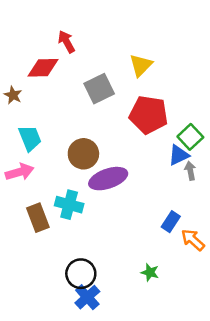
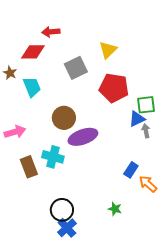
red arrow: (66, 42) -> (51, 32), turned -66
green square: (190, 137) -> (146, 105), turned 36
cyan trapezoid: (30, 138) -> (32, 87), moved

